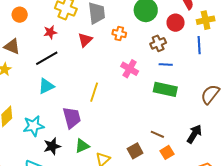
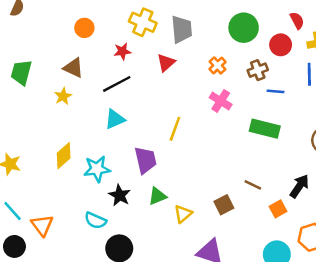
orange cross: (119, 34) -> (218, 65), moved, turned 32
blue line: (166, 64) -> (276, 91), moved
black star: (52, 146) -> (120, 195), turned -30
orange square: (167, 152) -> (278, 209), moved

